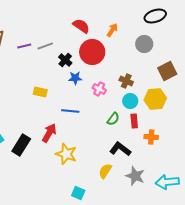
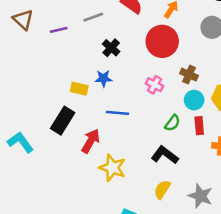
gray line: (45, 46) -> (93, 17), moved
red circle: (92, 52) -> (162, 41), moved
blue star: (75, 78) -> (103, 78), moved
black rectangle: (21, 145) -> (63, 121), moved
black L-shape: (120, 149) -> (165, 155), moved

